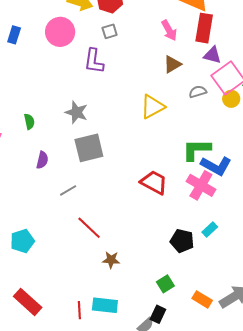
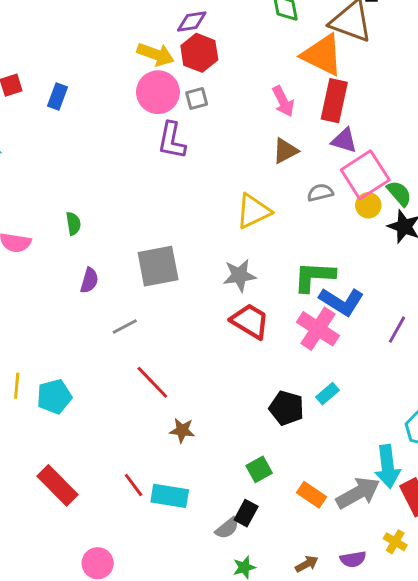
pink circle: (60, 32) -> (158, 92), moved
gray star: (76, 112) -> (239, 275), moved, turned -30
red line: (79, 310) -> (134, 485), moved, turned -36

